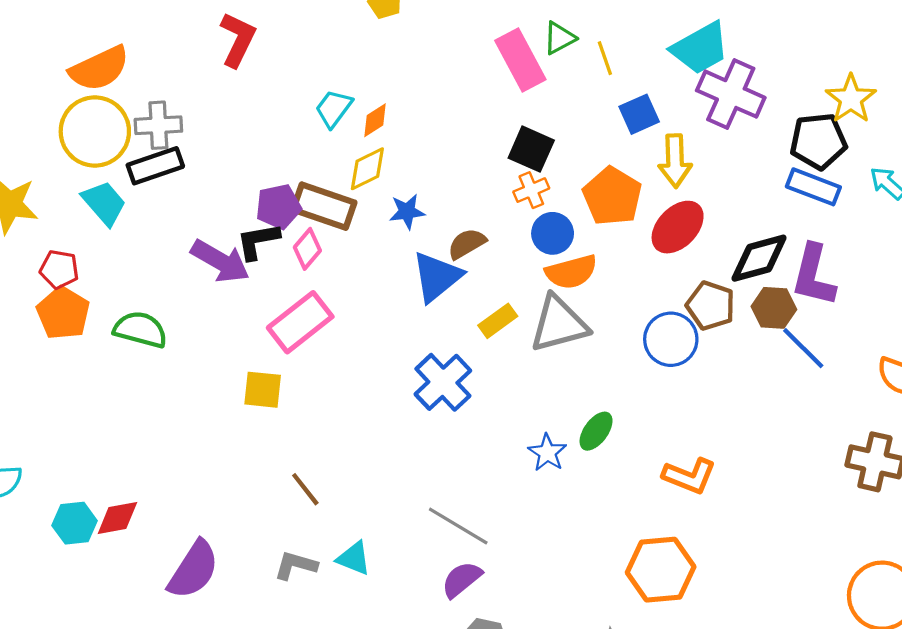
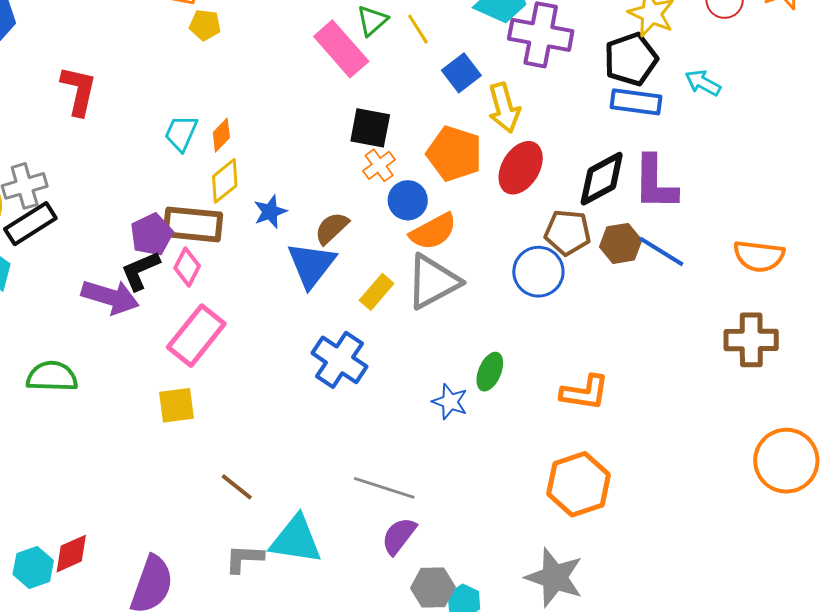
brown hexagon: (774, 308) -> (621, 243), moved
cyan triangle: (354, 558) -> (296, 540), size x1.6

